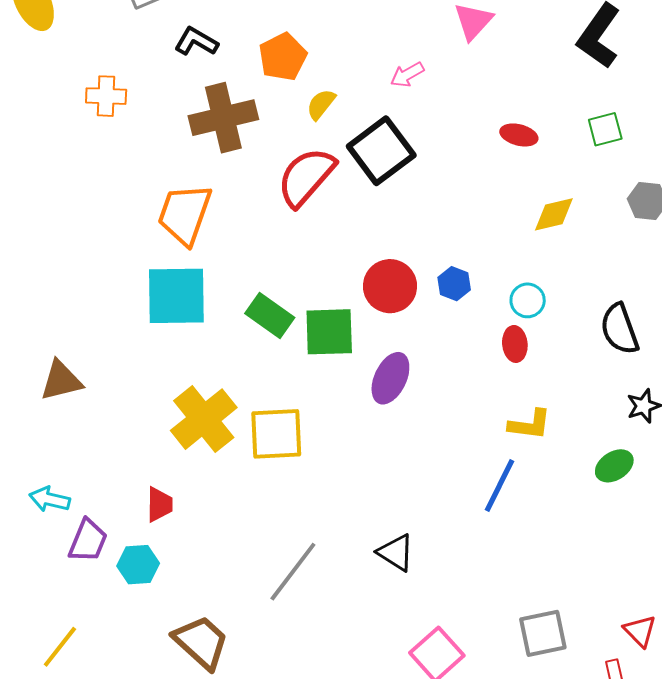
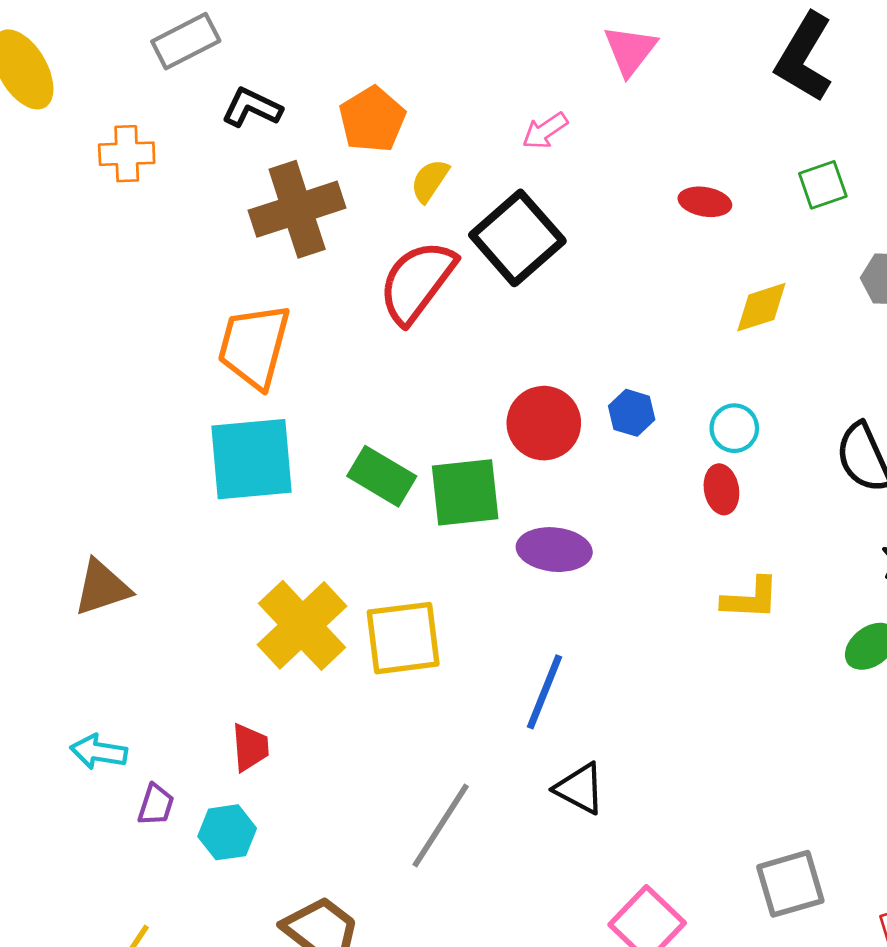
orange cross: (106, 96) -> (127, 154), moved
purple ellipse: (390, 378) -> (554, 550), turned 75
blue line: (499, 485) -> (544, 692), moved
purple trapezoid: (88, 541) -> (156, 805), size x0.7

